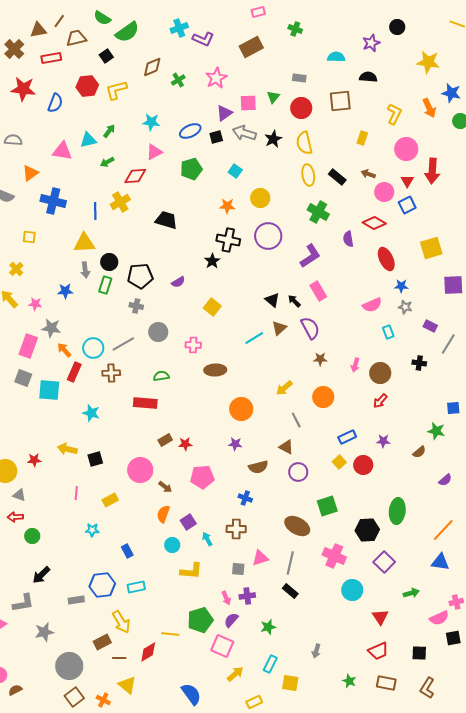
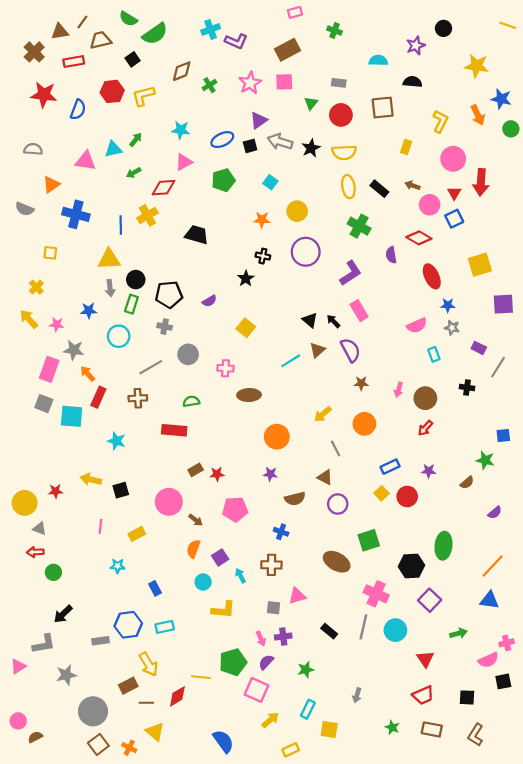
pink square: (248, 103) -> (284, 82), moved
yellow semicircle: (304, 143) -> (344, 152), turned -80
black cross: (228, 240) -> (263, 256), size x0.6
cyan circle: (93, 348) -> (119, 336), moved
gray line: (290, 563) -> (363, 627), moved

